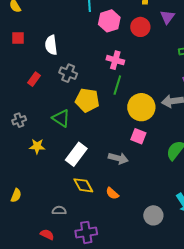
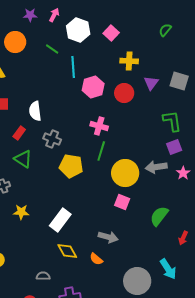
red rectangle: (34, 79) -> (19, 133), moved
green triangle: (61, 118) -> (23, 159), moved
gray arrow: (118, 158) -> (108, 237), moved
gray circle: (153, 215) -> (137, 281), size x1.4

